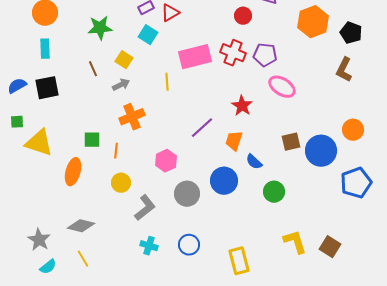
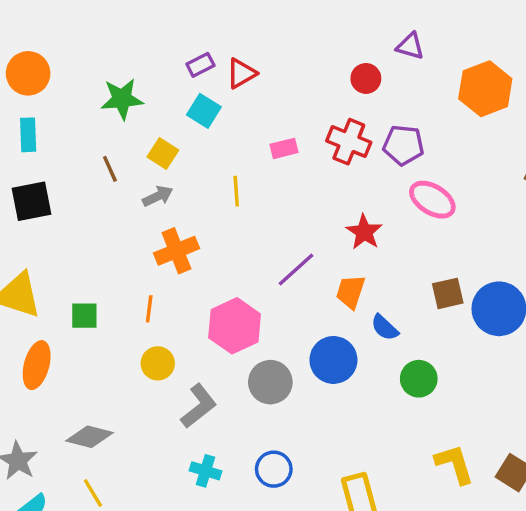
pink rectangle: (195, 57) -> (284, 148), size x0.5
green square: (92, 140) -> (84, 316), moved
pink hexagon: (166, 161) -> (235, 326), size x1.4
orange ellipse: (73, 172) -> (37, 365), moved

